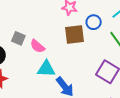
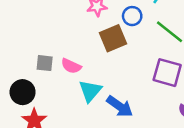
cyan triangle: (46, 69) -> (90, 91), turned -36

